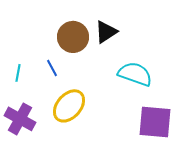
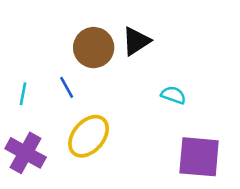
cyan semicircle: (135, 74) -> (173, 95), size x0.6

